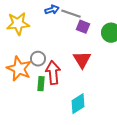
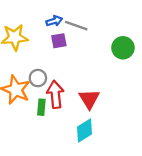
purple square: (83, 27) -> (59, 41), moved, turned -32
red triangle: (82, 60) -> (89, 99), moved

